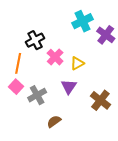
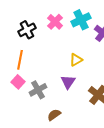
black cross: (35, 40) -> (27, 30), moved
pink cross: (55, 57) -> (55, 22), moved

